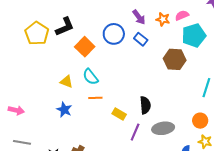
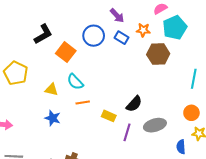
orange star: (163, 19) -> (143, 30), moved
yellow pentagon: (37, 33) -> (16, 73), moved
black semicircle: (145, 105) -> (134, 104), turned 54

